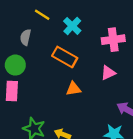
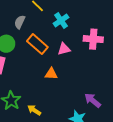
orange rectangle: (65, 57) -> (37, 44), moved
pink triangle: (108, 73) -> (64, 49), moved

